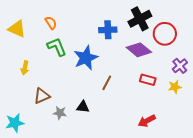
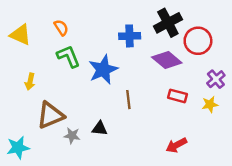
brown line: (107, 83) -> (128, 100), turned -35
brown triangle: (42, 96) -> (50, 115), size x1.4

